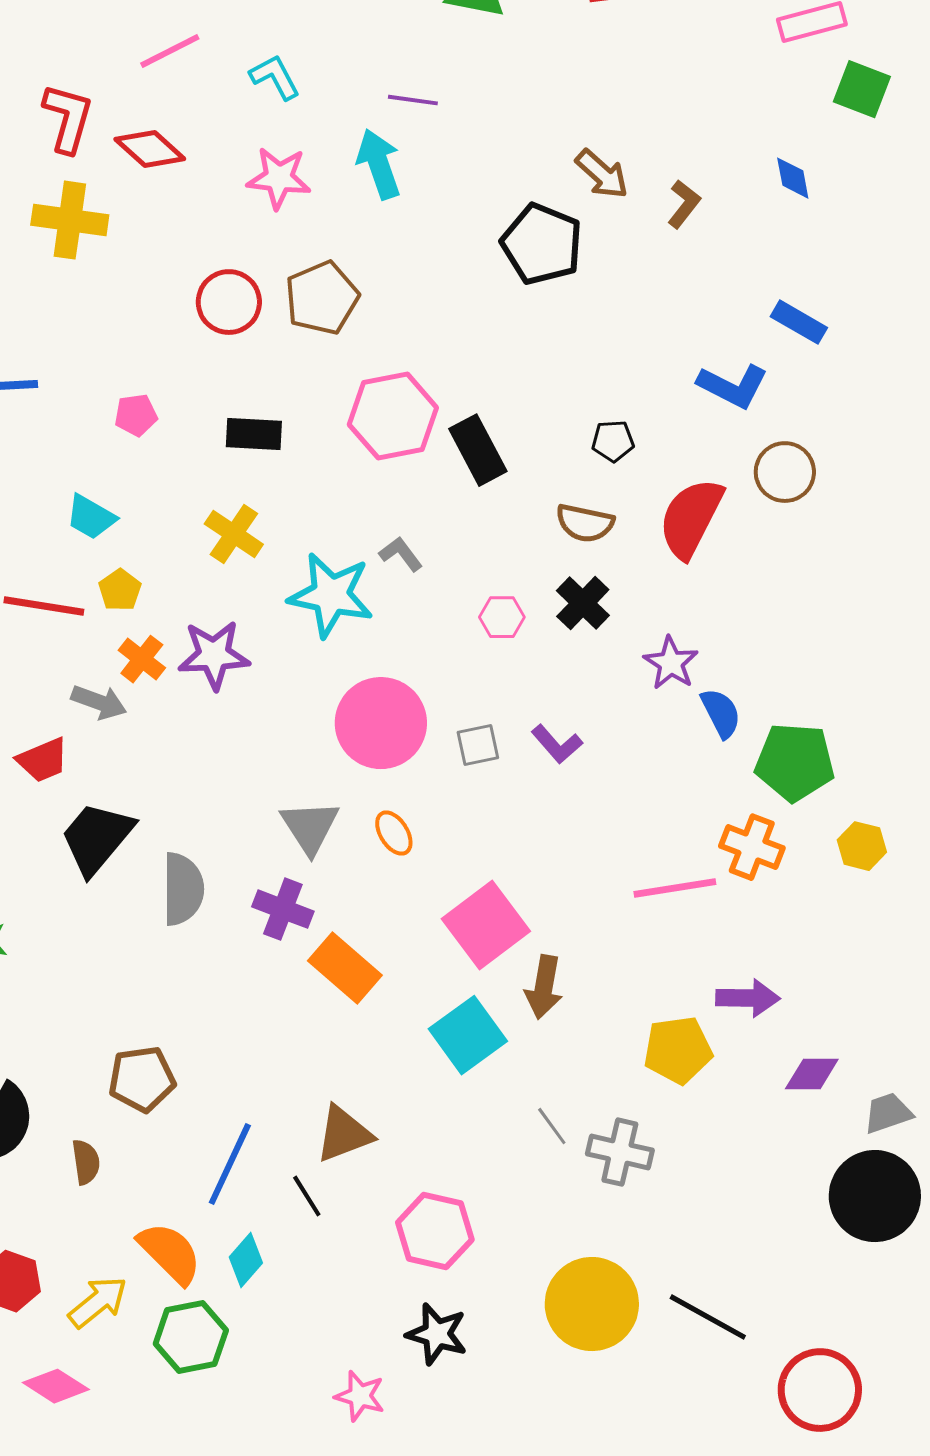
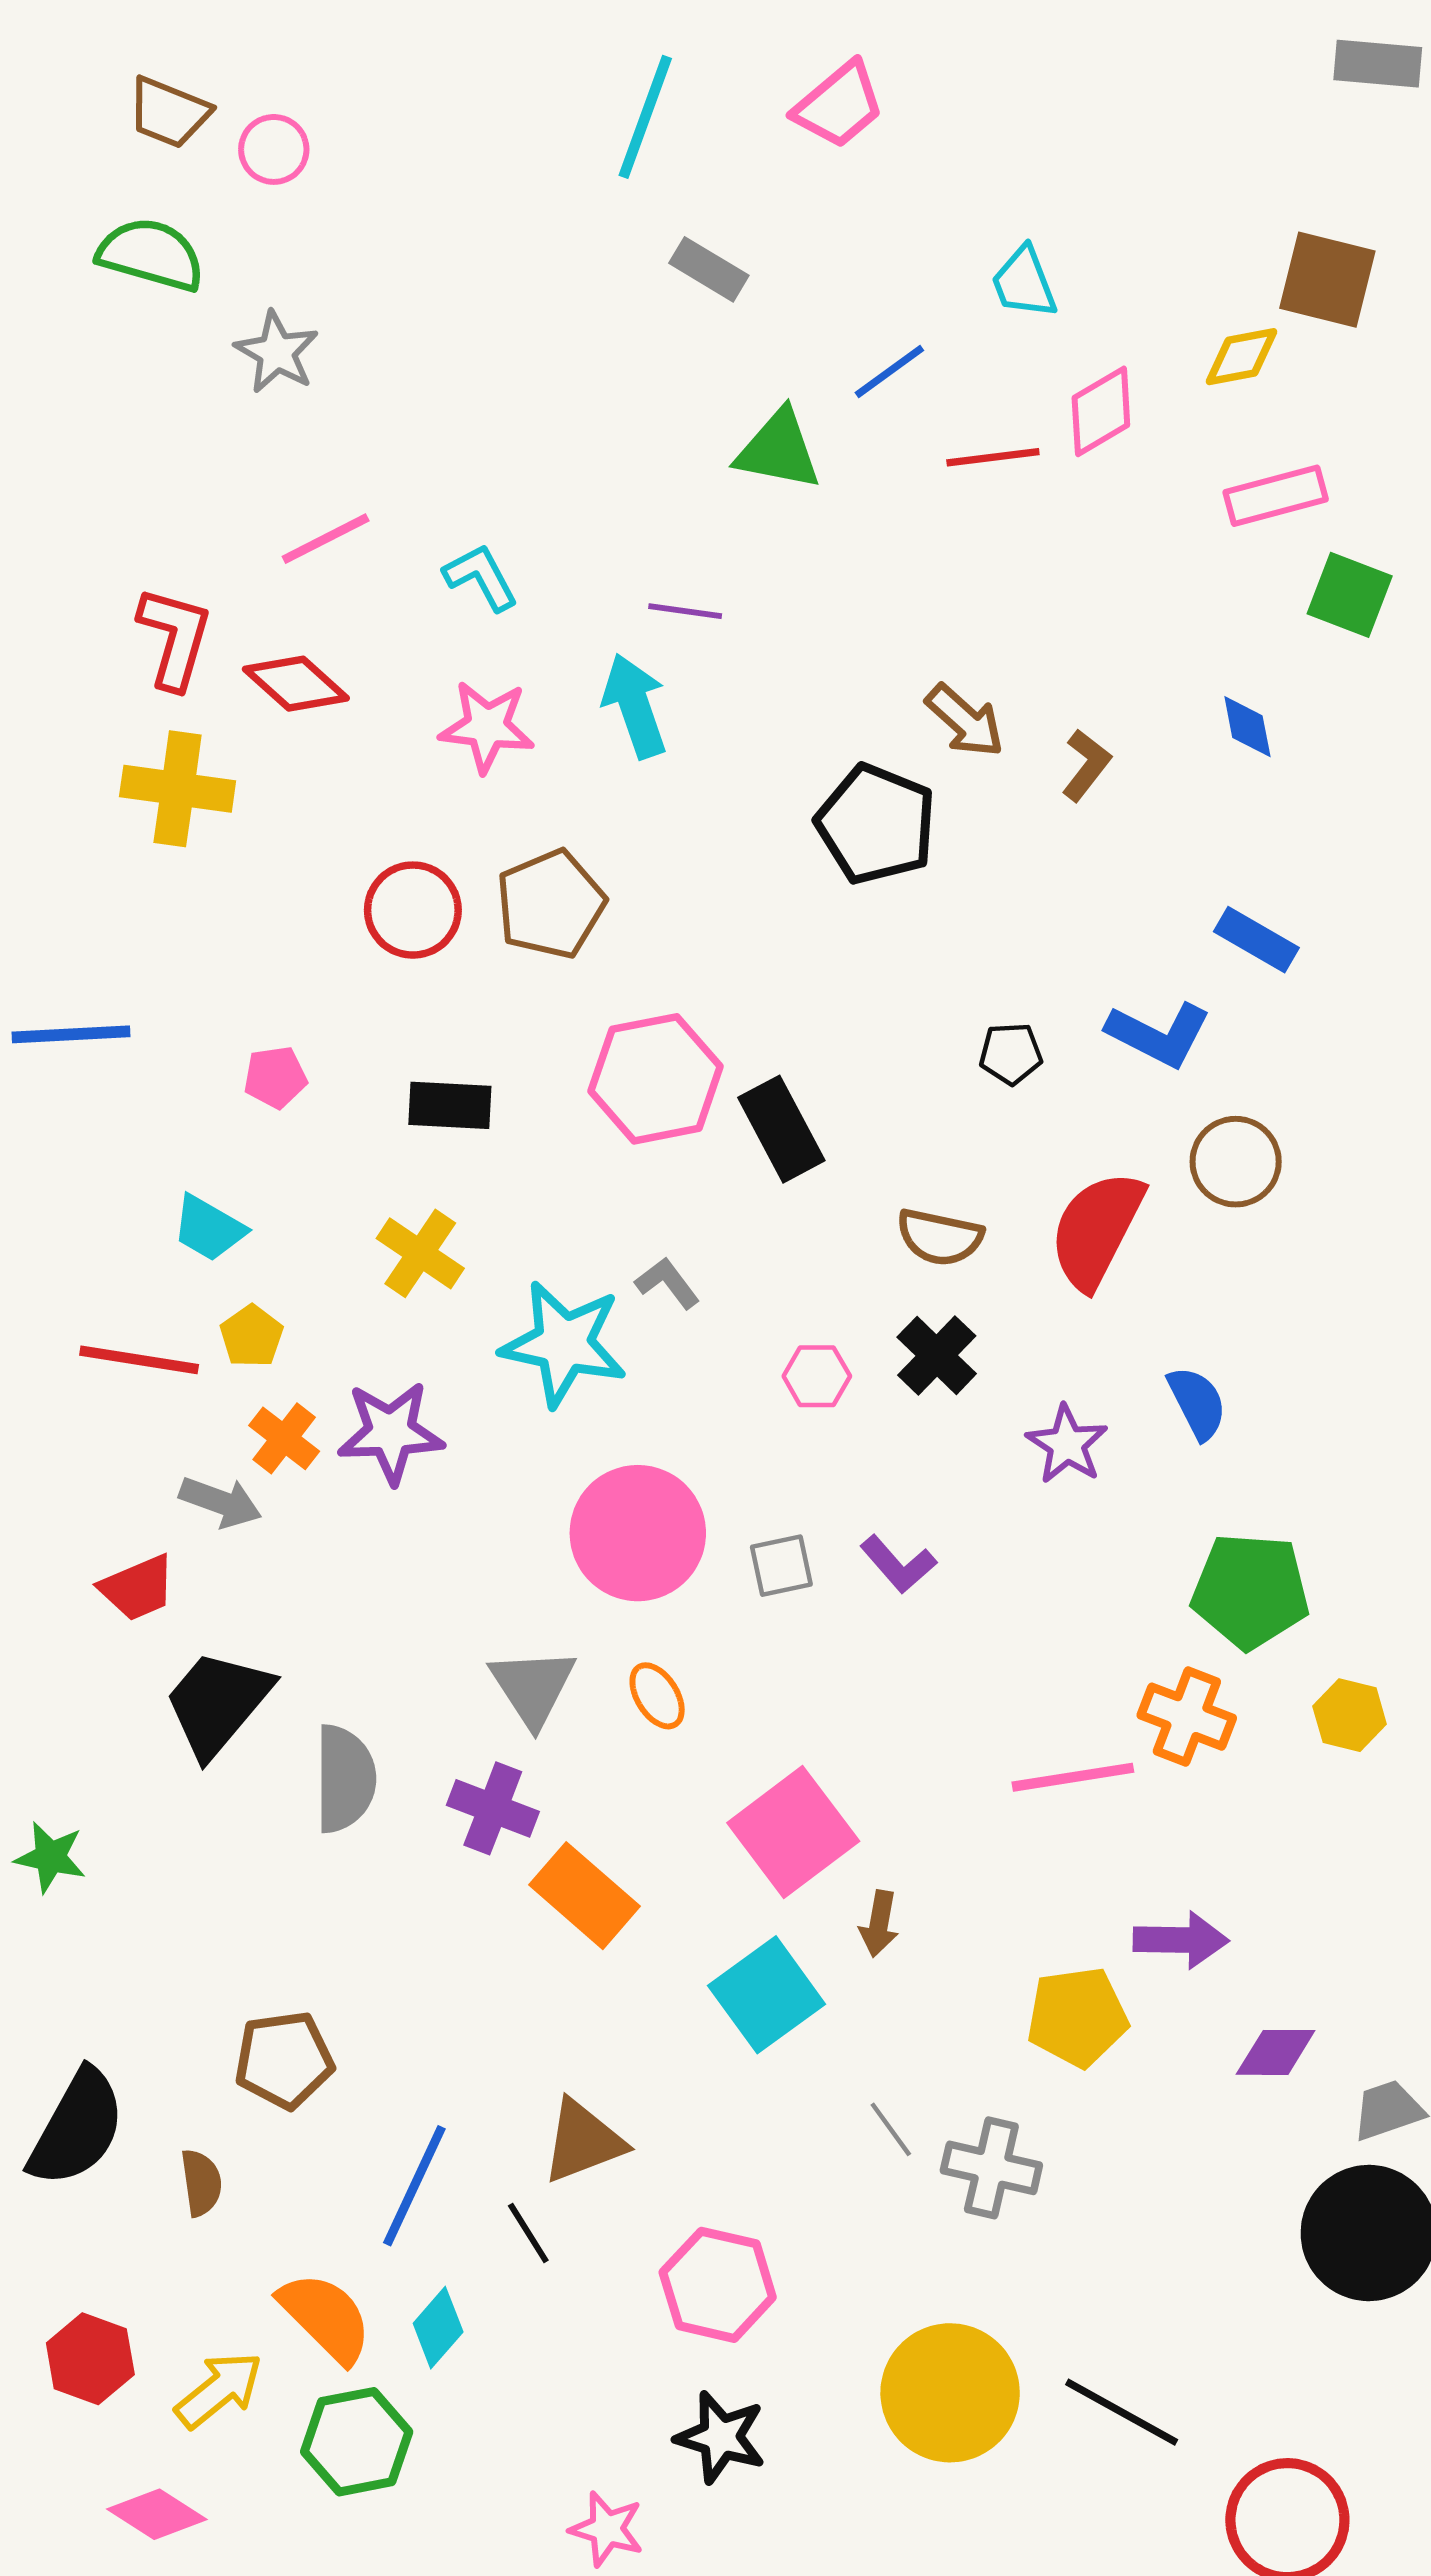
black pentagon: (613, 441) -> (1011, 1054), moved
blue semicircle: (721, 713) -> (1197, 1403), moved
brown arrow: (544, 987) -> (879, 1924), size x0.7

